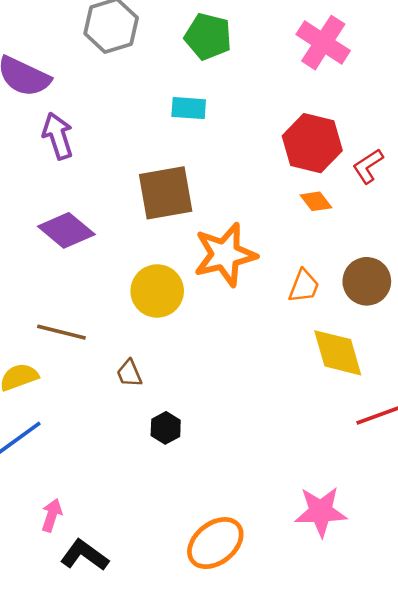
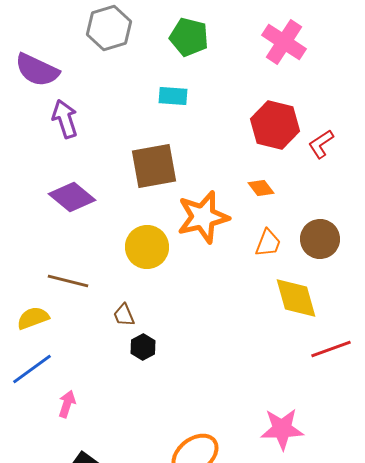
orange diamond: (316, 201) -> (261, 188), moved
black hexagon: (166, 428) -> (143, 347), moved
pink arrow: (52, 515) -> (67, 404), moved

